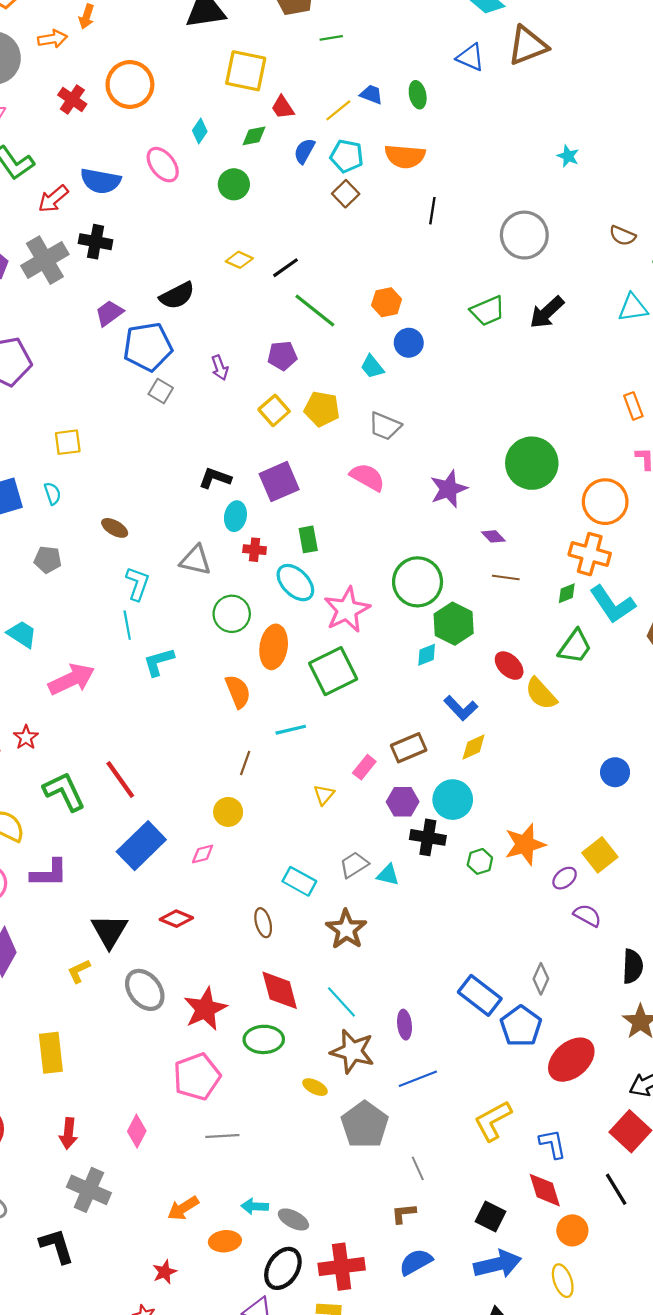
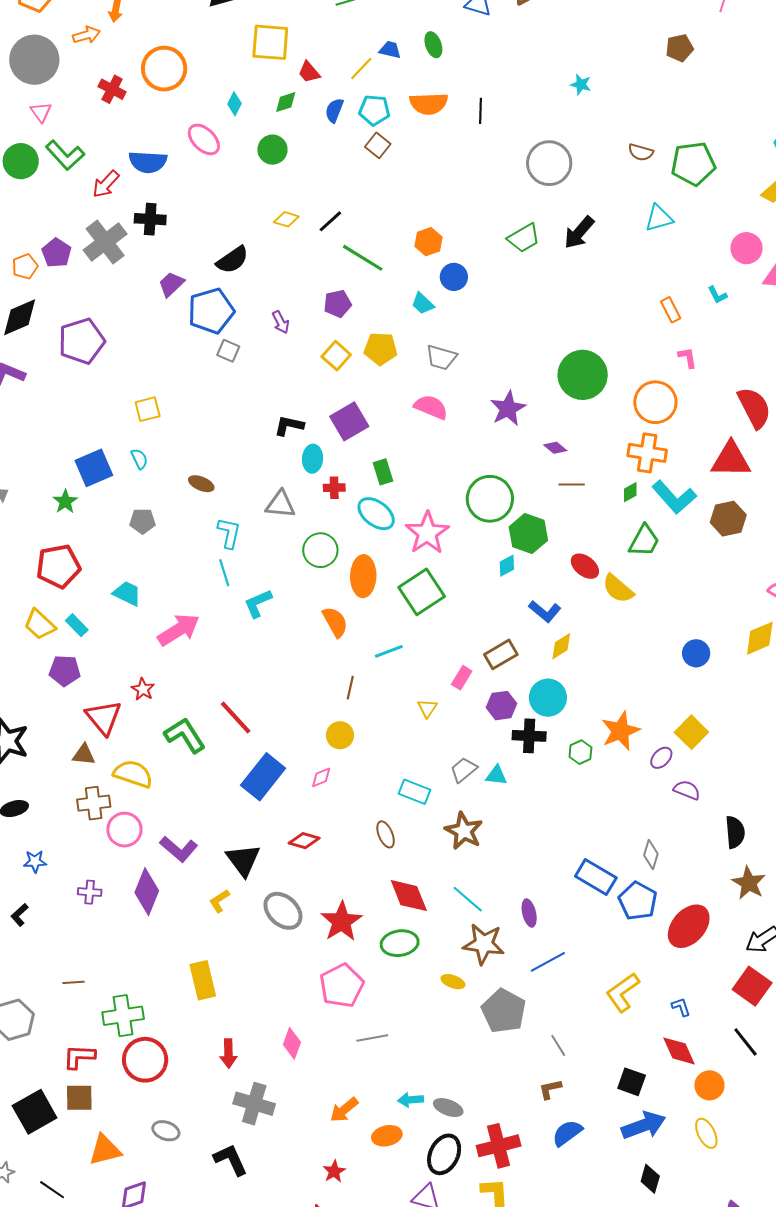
black line: (432, 211) -> (480, 111), moved
purple L-shape: (49, 873) -> (179, 849), moved, turned 48
blue L-shape: (553, 1144) -> (681, 1007), size x0.7

